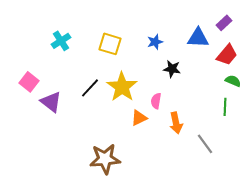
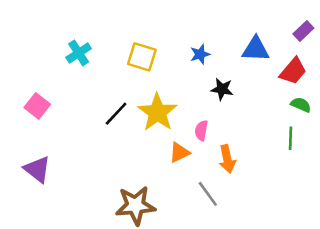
purple rectangle: (224, 23) -> (303, 31), moved
purple triangle: (51, 102) -> (37, 169), moved
gray line: (205, 144) -> (208, 194), moved

